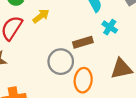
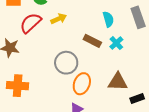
brown rectangle: (83, 42) -> (92, 41), moved, turned 30

